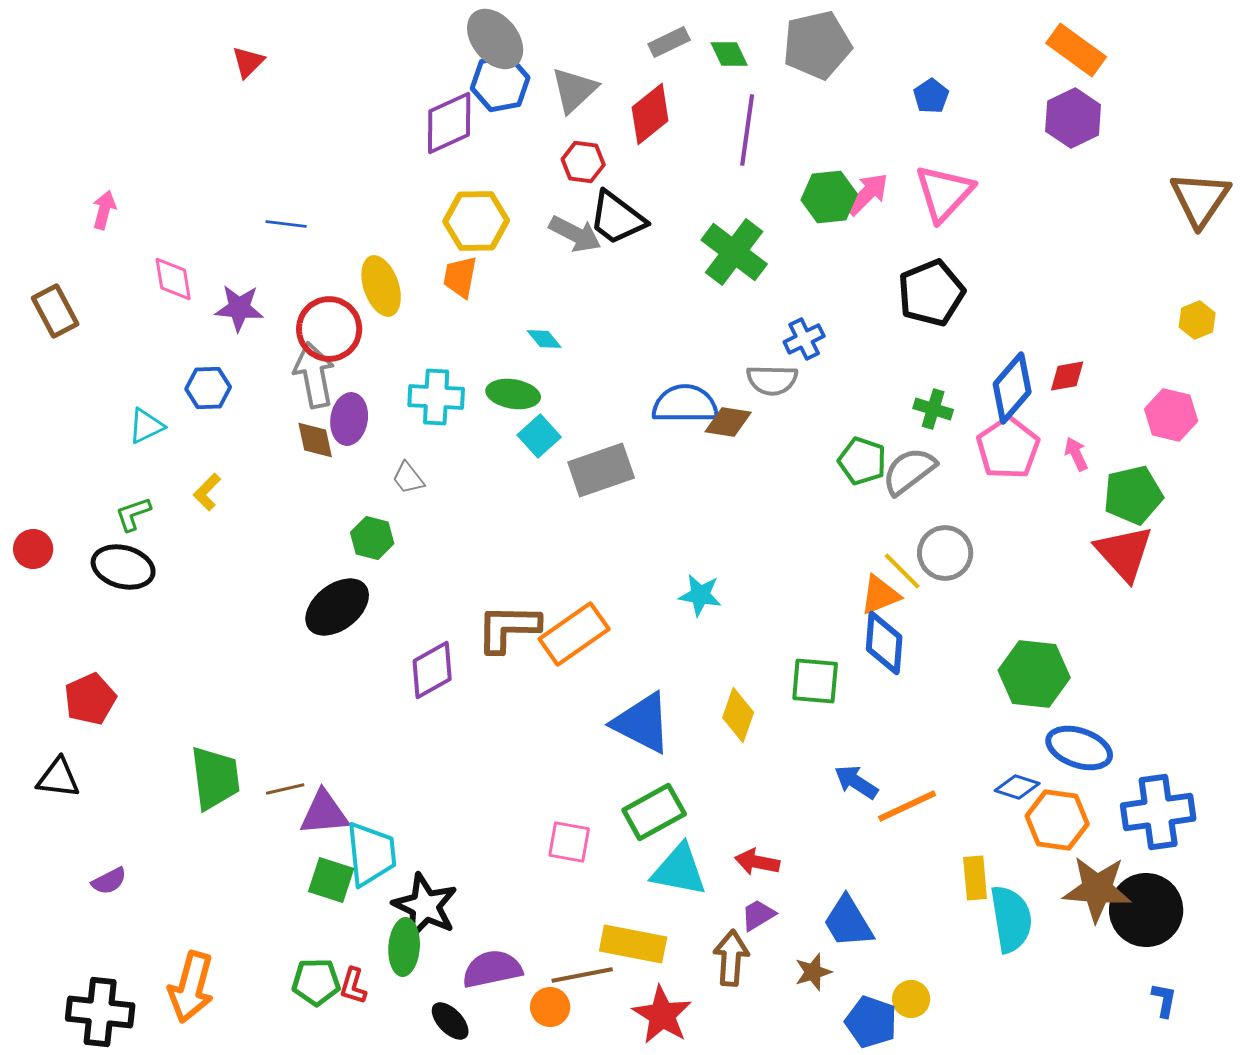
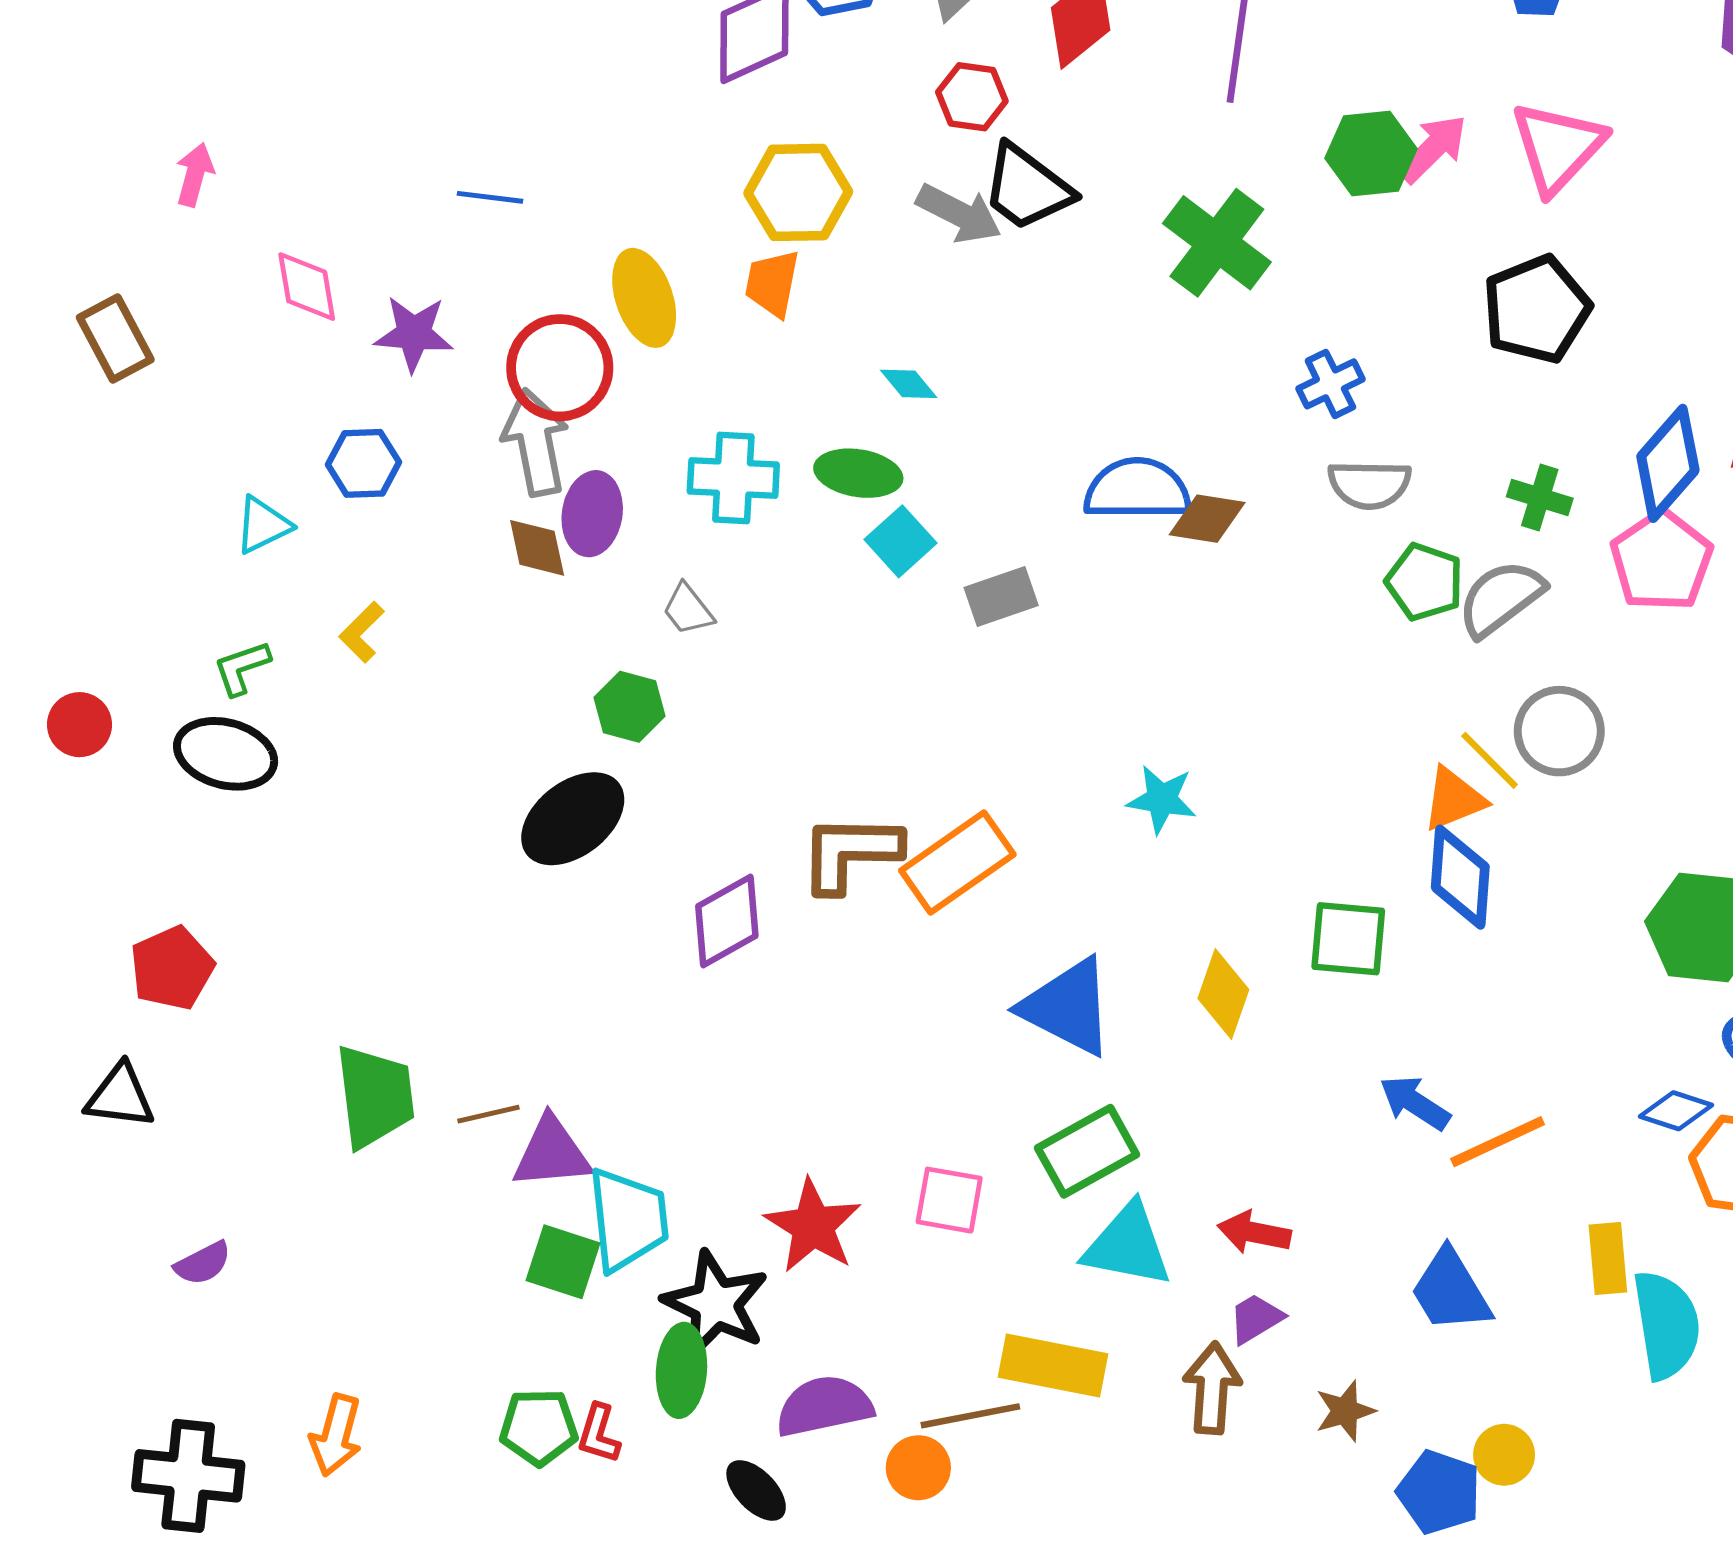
gray semicircle: (772, 380) -> (1369, 484), moved
gray rectangle: (601, 470) -> (1001, 596), size x0.7
blue trapezoid: (848, 922) -> (1451, 1291), moved
orange arrow: (191, 987) -> (336, 1435), size x0.7
red star: (662, 1015) -> (813, 1226), moved

